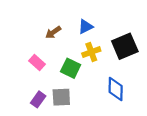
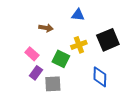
blue triangle: (86, 27) -> (78, 15), moved, turned 32
brown arrow: (53, 32) -> (46, 28), turned -136
purple rectangle: (38, 99) -> (36, 73), moved

